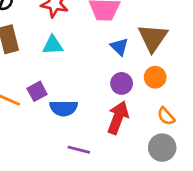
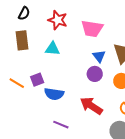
purple circle: (122, 83) -> (95, 74), moved
red arrow: (118, 118) -> (91, 106), turned -85

